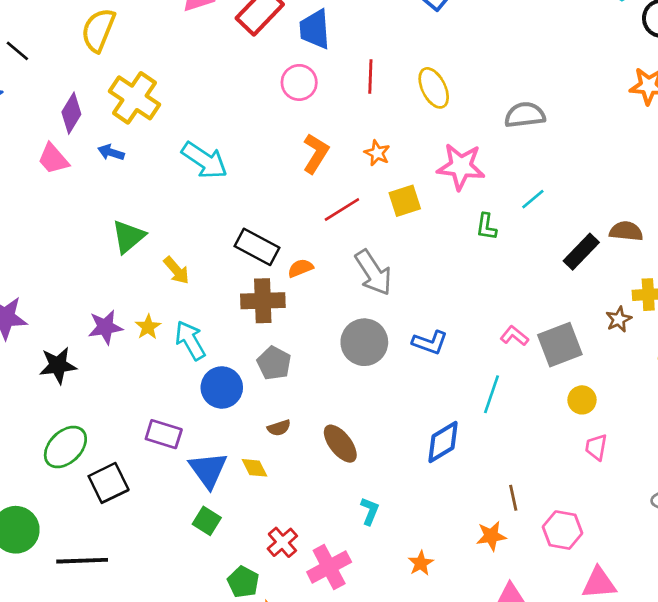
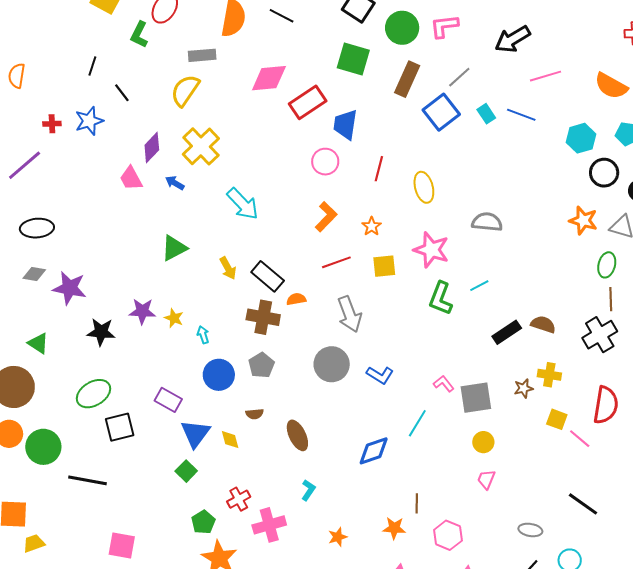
green L-shape: (486, 227) -> (441, 298), size x1.6
yellow arrow: (176, 270) -> (228, 268), moved
yellow star: (148, 327) -> (174, 318), turned -30
cyan arrow: (190, 340) -> (203, 335), size x0.6

